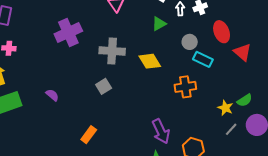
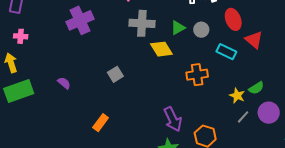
green triangle: (159, 24) -> (178, 28), moved
gray cross: (112, 51) -> (142, 23), moved
cyan rectangle: (203, 59) -> (226, 52), moved

